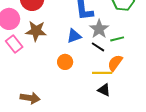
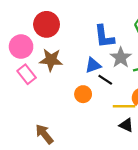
black line: (98, 47) -> (105, 80), moved
brown arrow: (30, 98) -> (44, 134), turned -138

